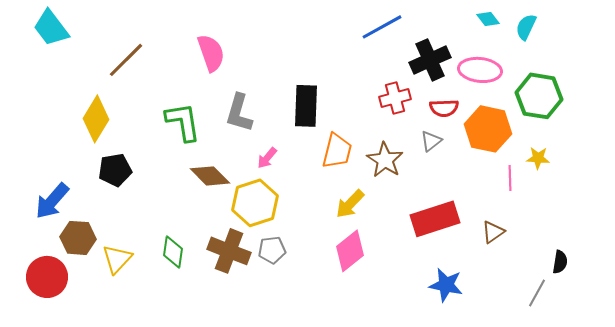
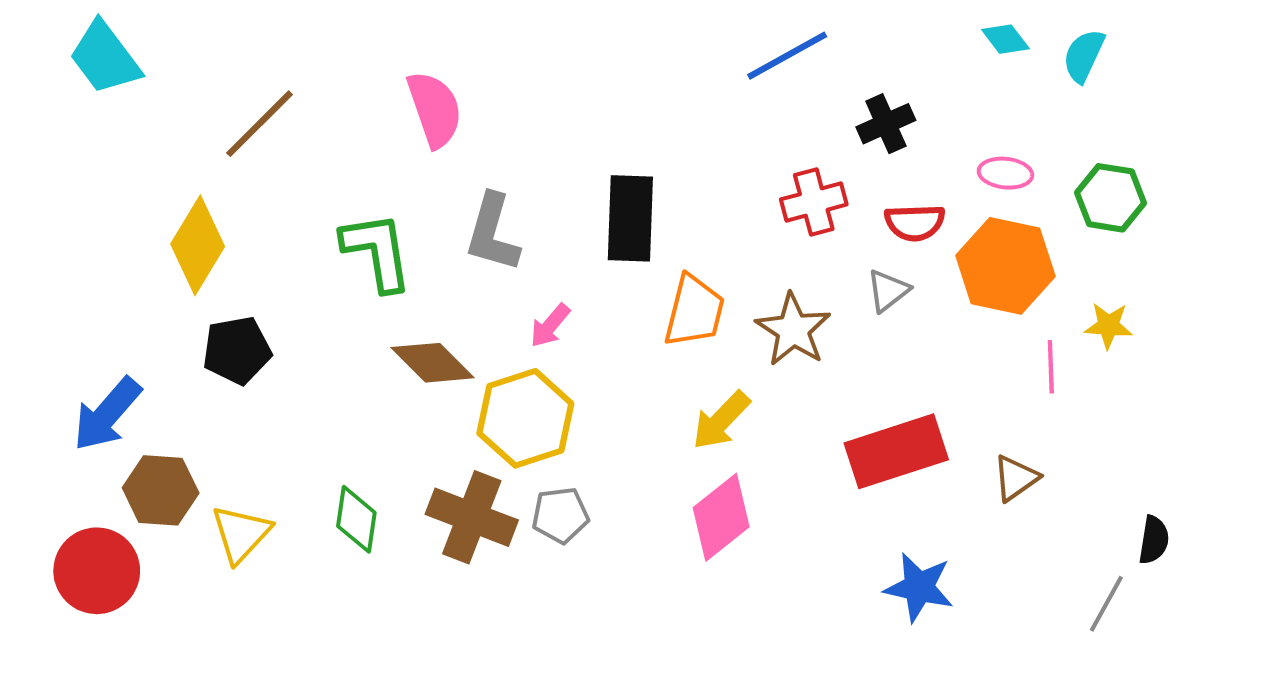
black cross: (430, 60) -> (886, 124), size x0.7
pink ellipse: (480, 70) -> (1005, 173), moved, size x0.6
green hexagon: (539, 96) -> (1111, 198), size x0.7

